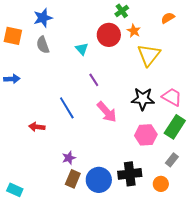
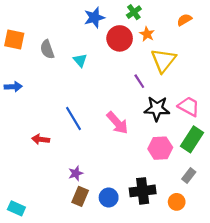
blue star: (43, 18) -> (94, 18), moved
cyan triangle: (82, 49) -> (80, 60), moved
purple line: (94, 80) -> (139, 81), moved
blue circle: (99, 180) -> (109, 197), size x0.7

